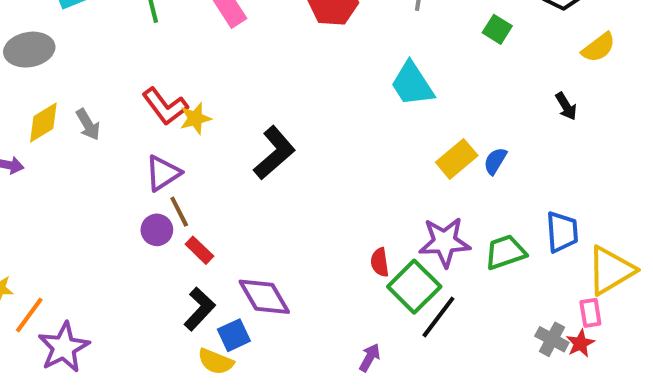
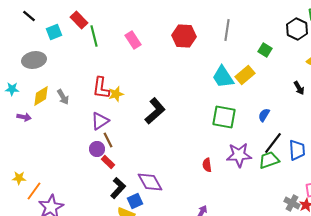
red L-shape: (165, 106) -> (101, 88), turned 45
yellow rectangle: (457, 159) -> (245, 75), moved
red rectangle: (199, 250) -> (108, 162), moved
green square: (414, 287) -> (224, 117), moved, turned -35
black line: (438, 317) -> (273, 143), moved

